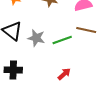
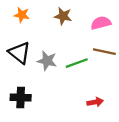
red arrow: (64, 74) -> (95, 102), moved, turned 32

